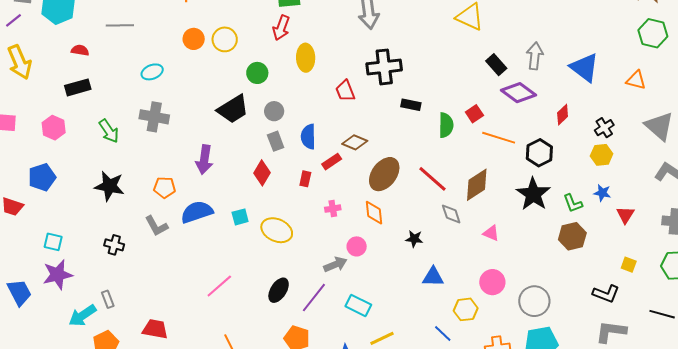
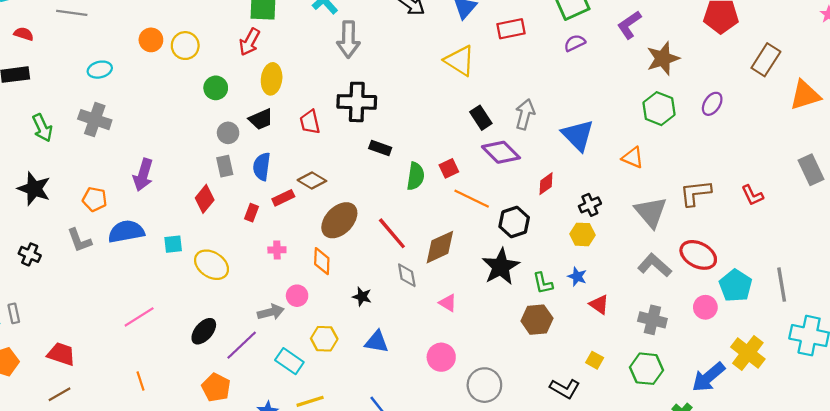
black trapezoid: (233, 109) -> (261, 119), moved, size x0.7
red triangle: (625, 215) -> (599, 305), turned -36
yellow hexagon: (466, 309) -> (324, 339), moved

